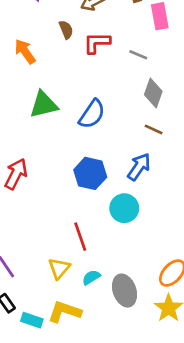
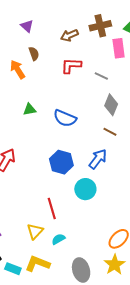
brown semicircle: (66, 30) -> (34, 54), moved
green triangle: (44, 105) -> (30, 109), size x0.6
blue semicircle: (92, 114) -> (65, 118), turned 75
gray ellipse: (125, 291) -> (81, 270), moved

